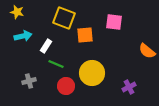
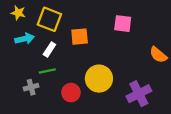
yellow square: (64, 18) -> (49, 19), moved
orange square: (85, 35) -> (80, 37), moved
green line: (56, 64) -> (47, 71), moved, turned -35
purple cross: (129, 87) -> (139, 94), size x1.6

